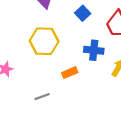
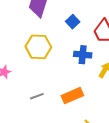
orange rectangle: (70, 73) -> (72, 96), moved, size x1.5

